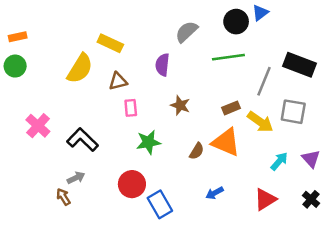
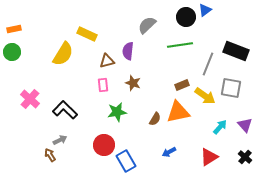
brown triangle: (118, 81) -> (107, 61), moved
brown star: (180, 105) -> (133, 83), moved
orange triangle: (226, 142) -> (178, 112), turned -35

